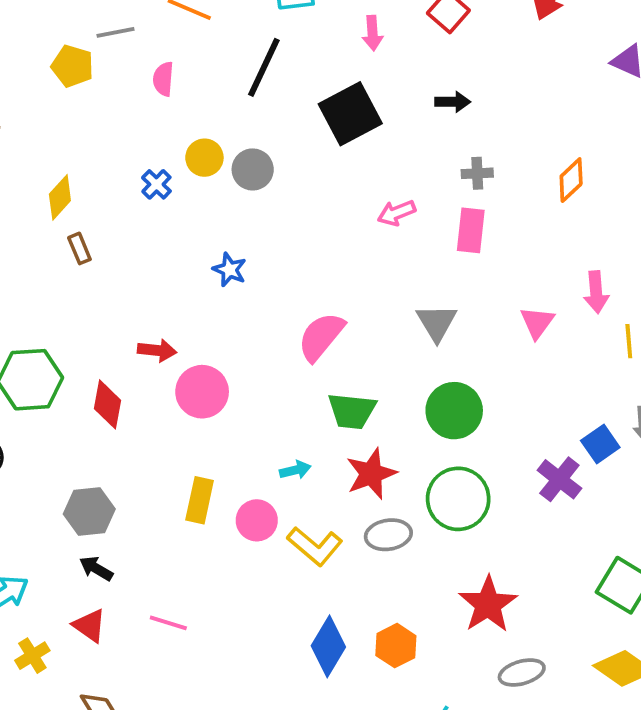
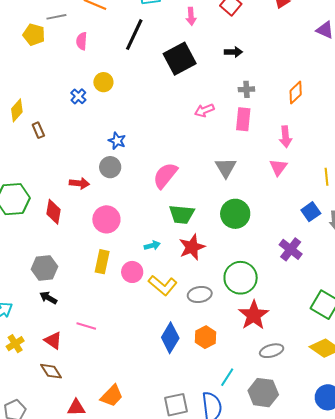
gray circle: (253, 169) -> (110, 167), moved
yellow diamond: (60, 197) -> (17, 110), moved
pink arrow: (596, 292) -> (286, 137), moved
pink circle: (202, 392) -> (106, 219), moved
blue square: (600, 444) -> (311, 212), moved
green circle: (458, 499) -> (241, 278), moved
gray ellipse: (388, 535) -> (200, 294), moved
red triangle: (90, 625) -> (53, 341), moved

